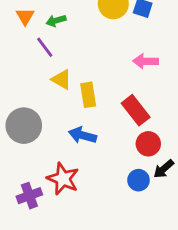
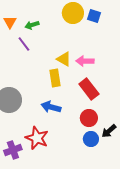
pink arrow: (145, 61) -> (85, 61), moved
yellow triangle: (62, 79) -> (64, 59), moved
red circle: (148, 144) -> (89, 118), moved

